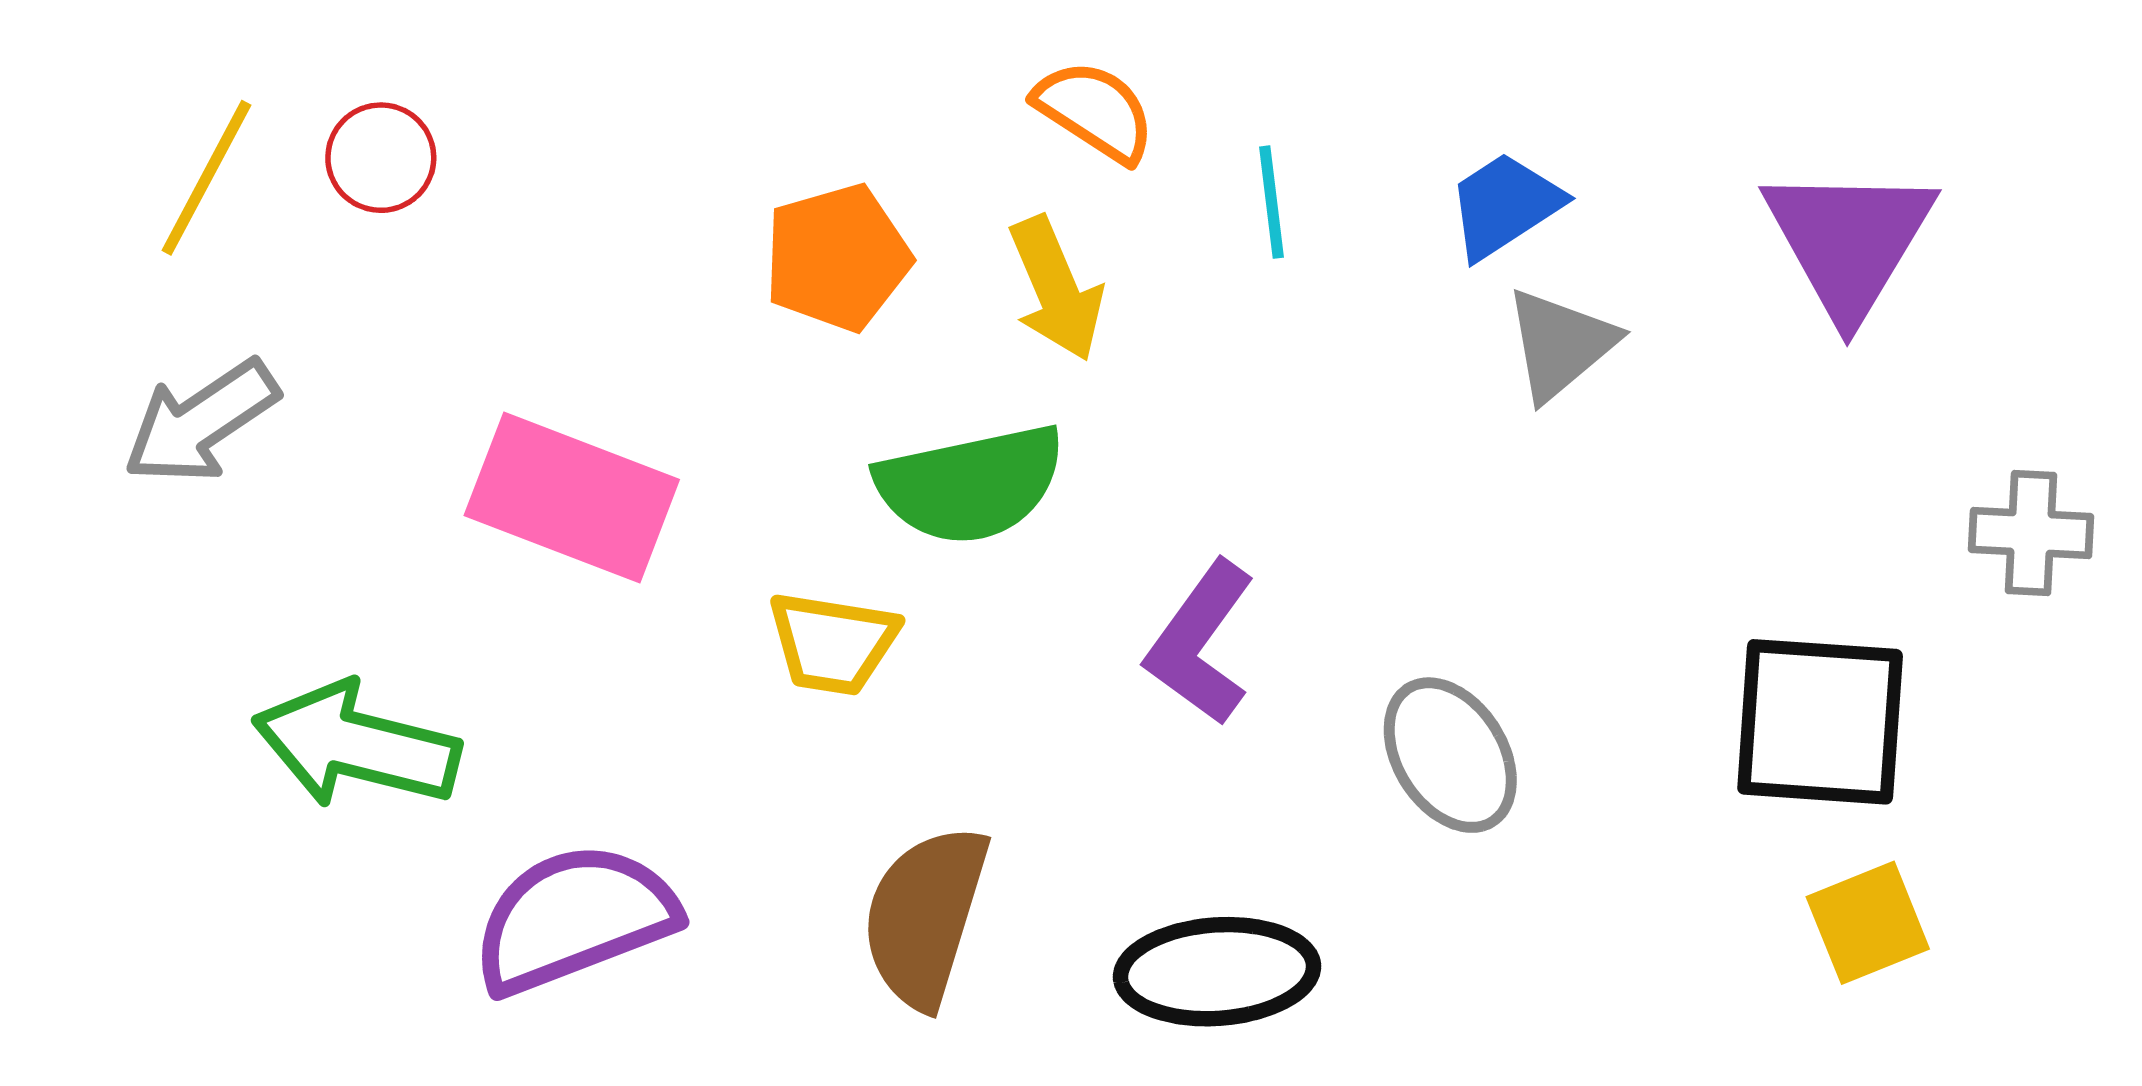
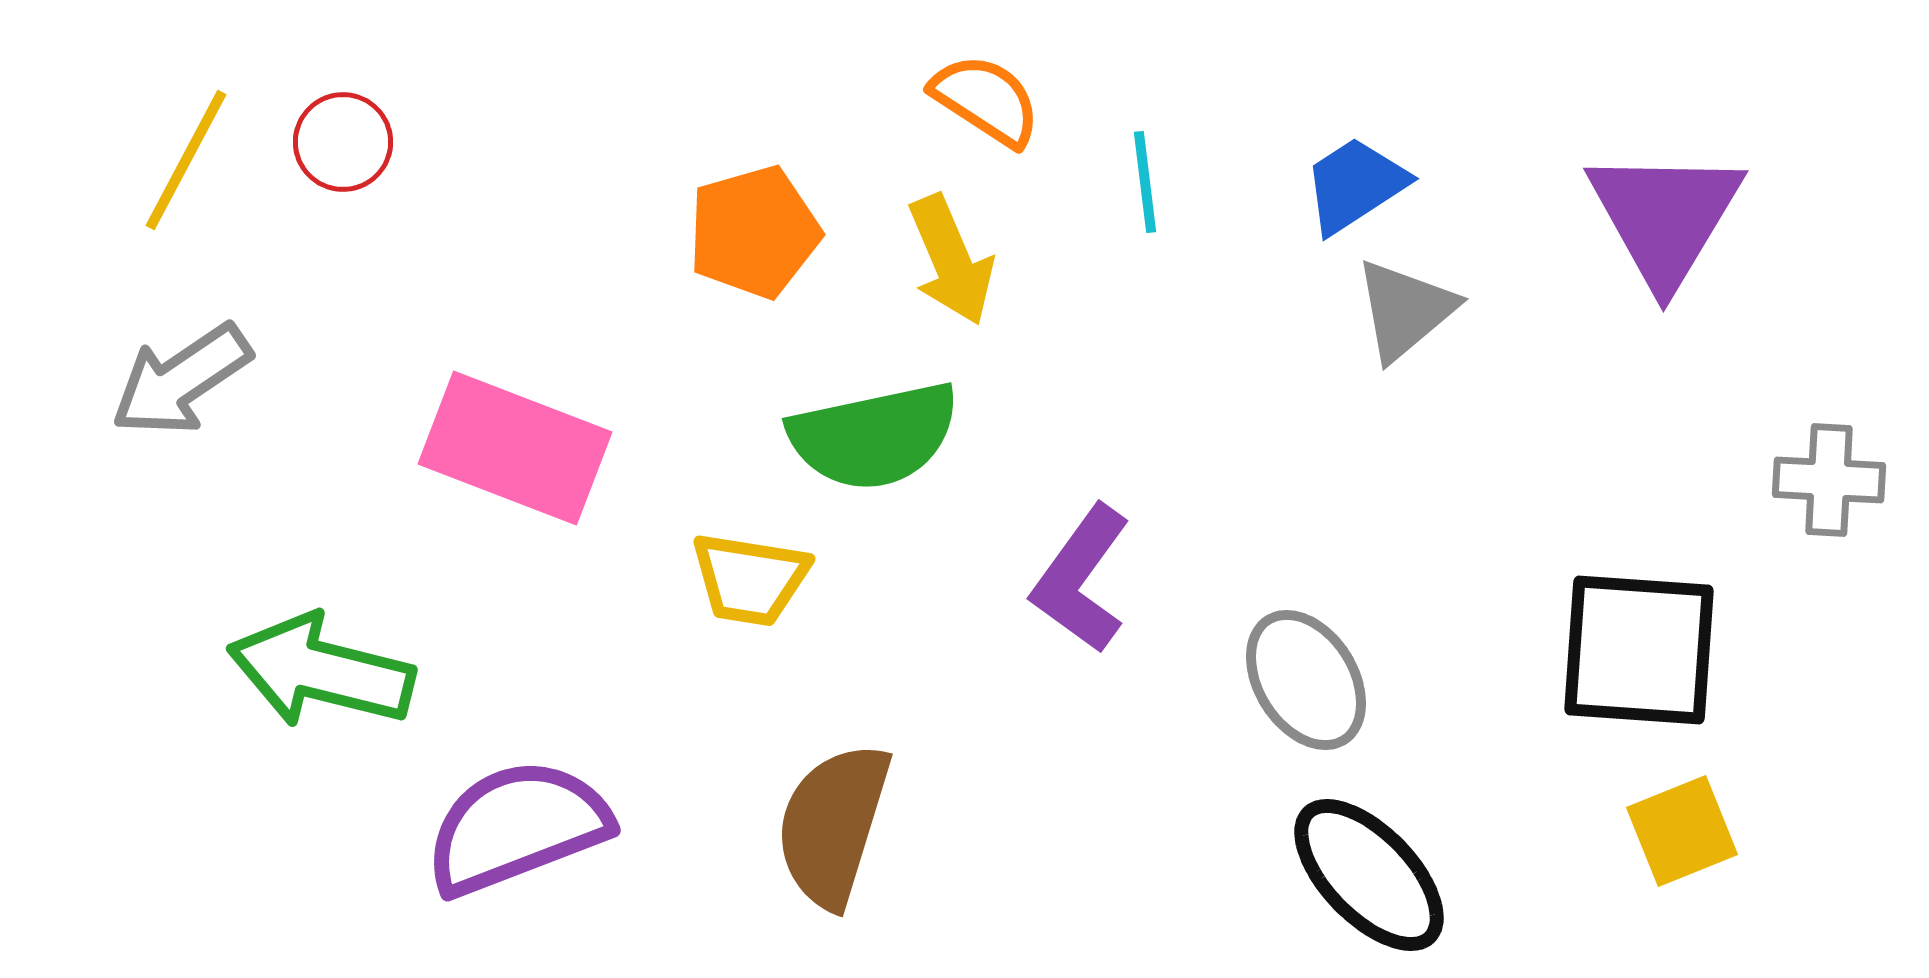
black ellipse: (1217, 972) -> (1369, 875), moved, turned 50

